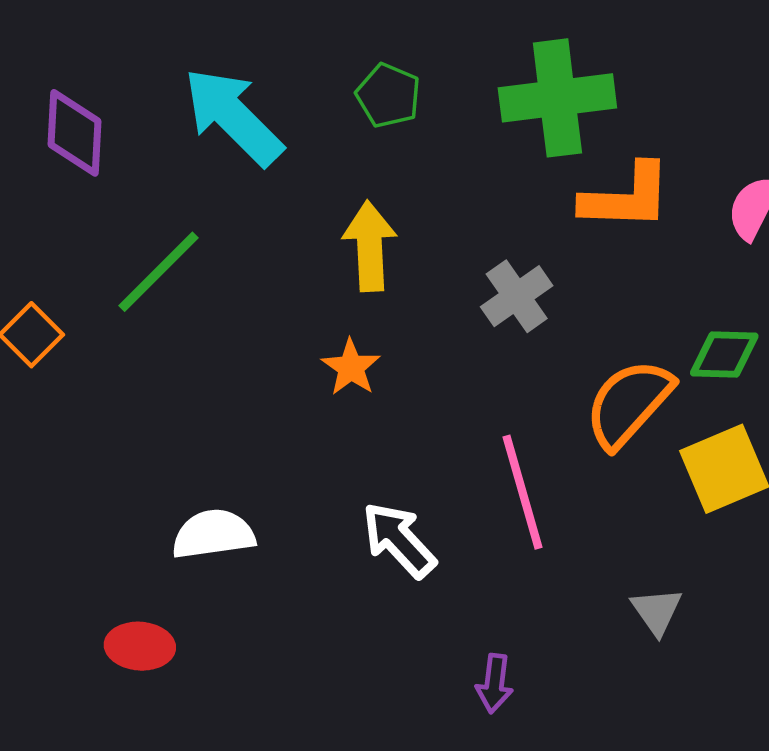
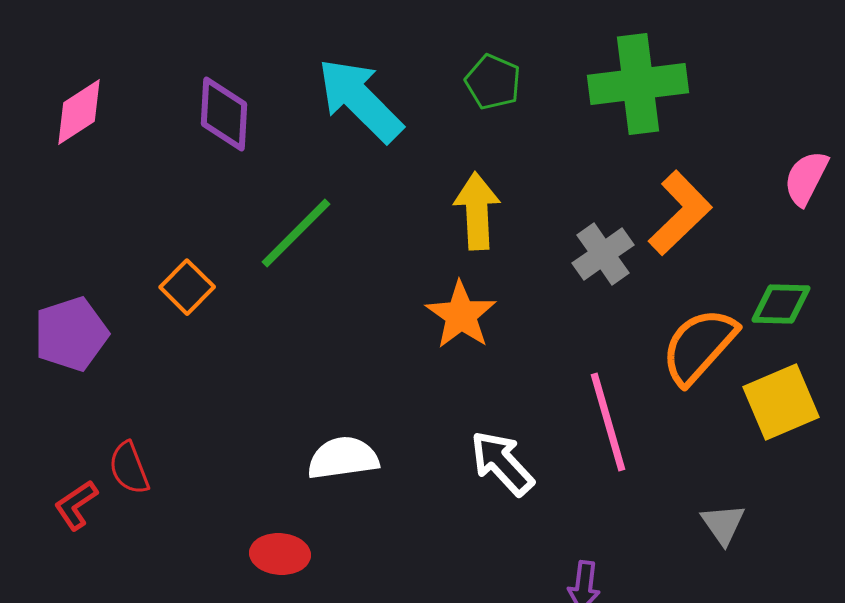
orange L-shape: (626, 197) -> (680, 213), moved, turned -46
orange star: (351, 367) -> (461, 315), size x1.4

